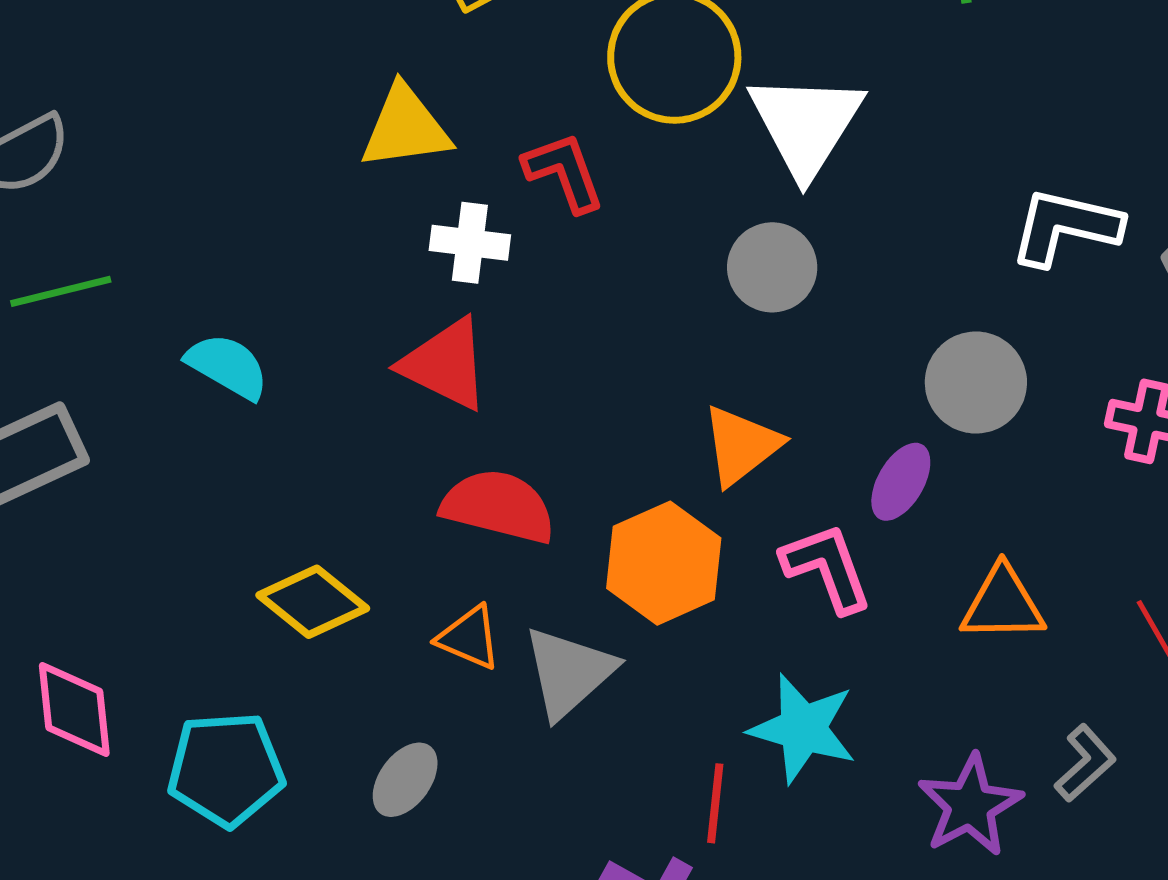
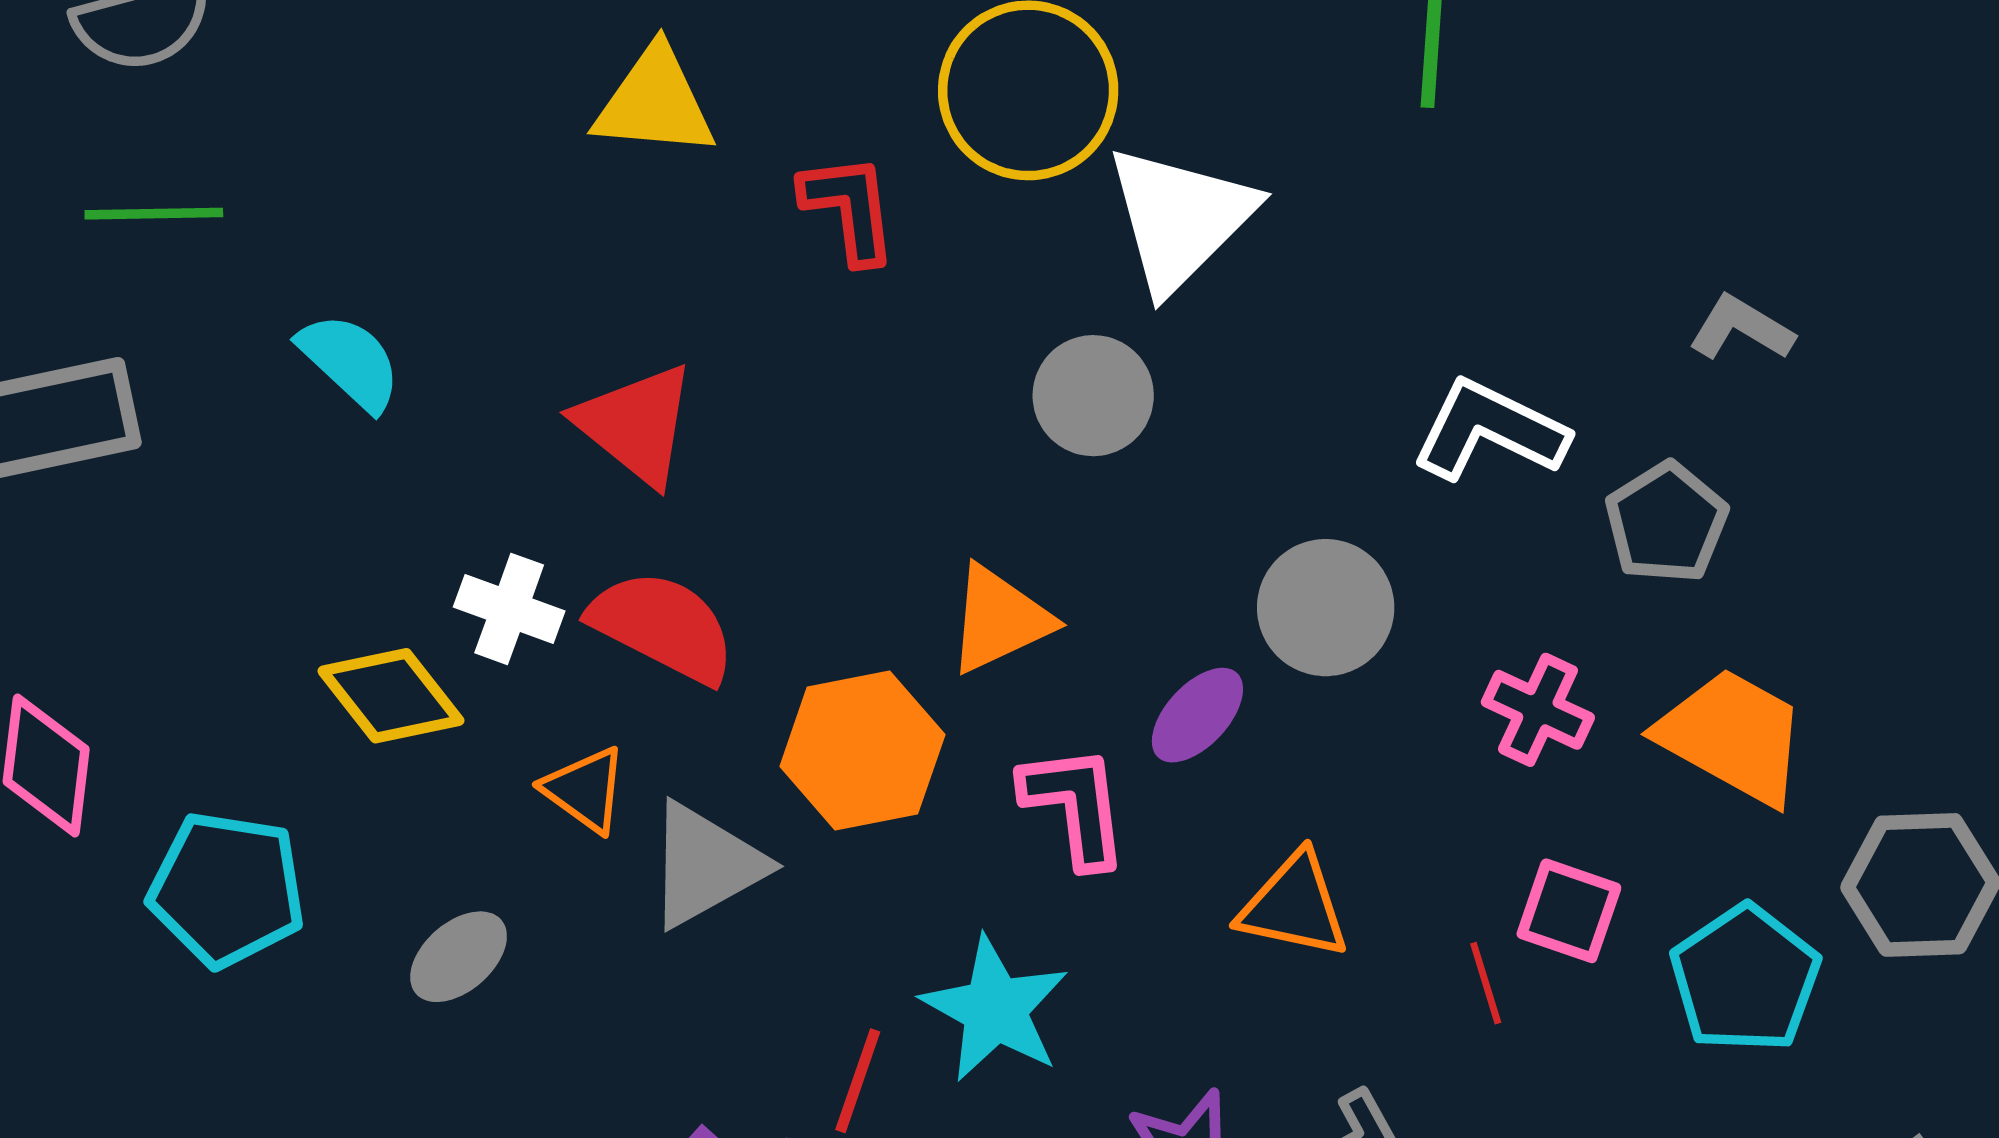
white cross: (470, 243) -> (509, 609), moved

